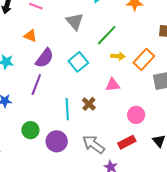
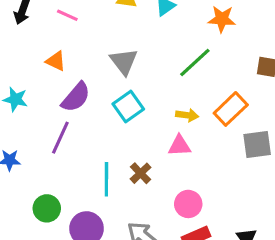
gray triangle: (75, 21) -> (124, 62), moved
green line: (107, 35) -> (195, 63), moved
yellow arrow: (118, 56) -> (187, 115), moved
pink circle: (136, 115) -> (188, 204), moved

